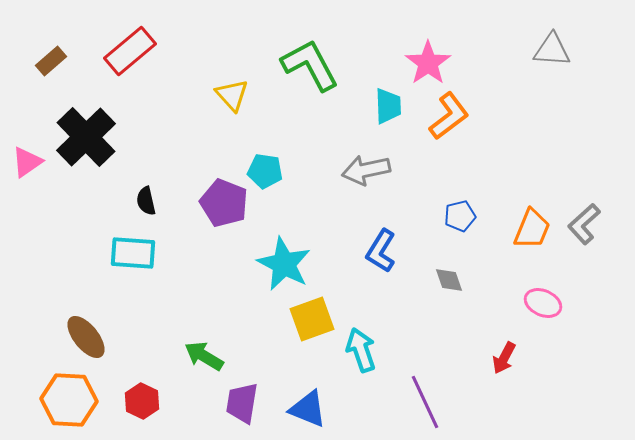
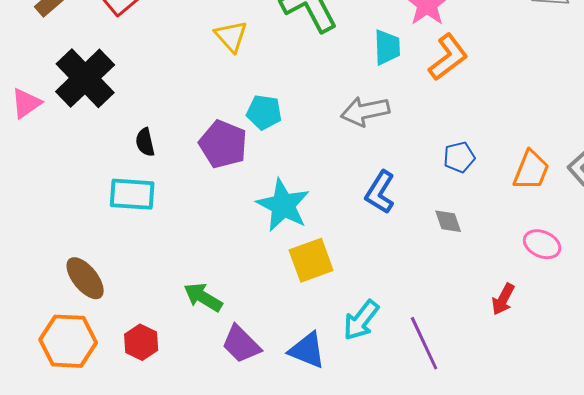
cyan arrow: (361, 350) -> (361, 320), moved, turned -123
purple trapezoid: (242, 403) -> (241, 344), turned -54

